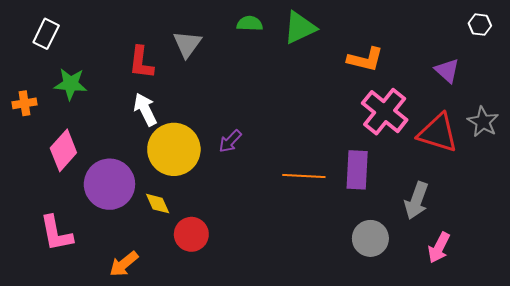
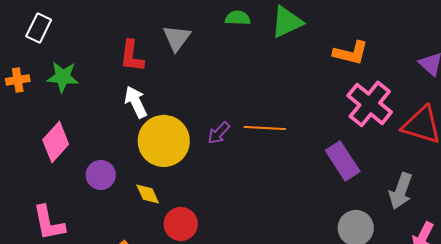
orange cross: (25, 103) -> (18, 80), moved
purple rectangle: (357, 170) -> (343, 161), turned -36
orange line: (304, 176) -> (265, 128), moved
purple circle: (109, 184) -> (101, 175), size x0.6

